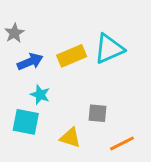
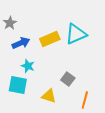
gray square: (98, 113) -> (68, 79), turned 32
orange line: (122, 143) -> (85, 100), turned -48

